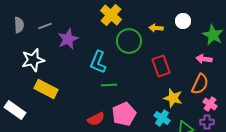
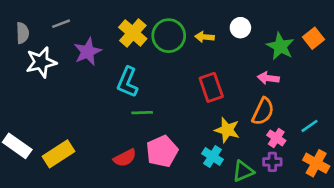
yellow cross: (111, 15) -> (133, 33), moved
gray line: (45, 26) -> (61, 24), moved
green circle: (129, 41) -> (169, 36), moved
white star: (33, 60) -> (41, 62), moved
yellow rectangle: (46, 89) -> (58, 154), moved, turned -60

